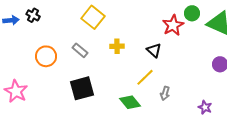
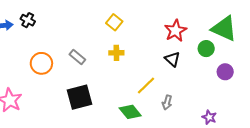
green circle: (192, 13) -> (206, 49), moved
yellow square: (93, 17) -> (114, 22), moved, size x0.7
black triangle: (154, 50) -> (172, 59), moved

